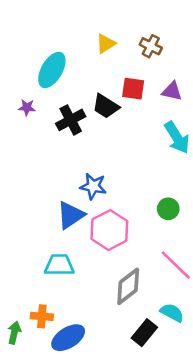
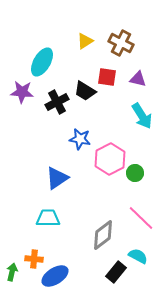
brown cross: (151, 46) -> (121, 43), size x1.4
purple star: (27, 107) -> (22, 92), size x1.6
blue star: (93, 186) -> (80, 139), moved
pink hexagon: (109, 230) -> (110, 159), moved

